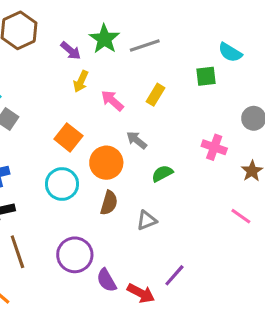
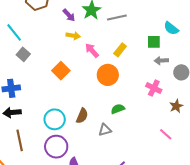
yellow arrow: (81, 81) -> (73, 36), turned -112
gray arrow: (137, 140) -> (161, 61), moved, turned -48
orange circle: (106, 163) -> (108, 75), moved
green semicircle: (162, 173) -> (118, 109), moved
cyan circle: (62, 184) -> (55, 119), moved

